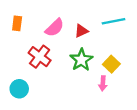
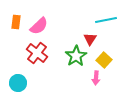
pink semicircle: (55, 28) -> (39, 26), moved
red triangle: (81, 31) -> (90, 39), moved, turned -32

